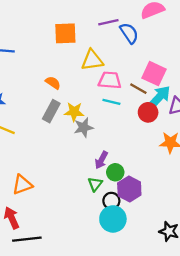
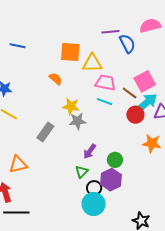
orange square: (65, 33) -> (70, 52), moved
pink square: (154, 74) -> (145, 81), turned 30
gray rectangle: (51, 111) -> (45, 132), moved
green circle: (115, 172) -> (115, 160), moved

